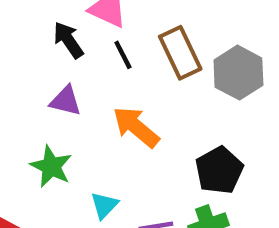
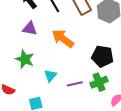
black pentagon: (219, 170) -> (102, 56), turned -30

